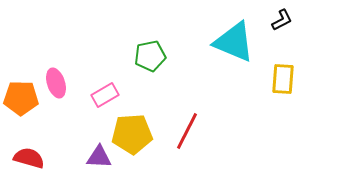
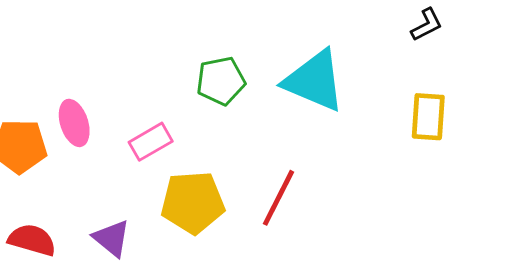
cyan triangle: (234, 42) -> (314, 81), moved
purple triangle: (99, 157) -> (112, 238), moved, turned 36

